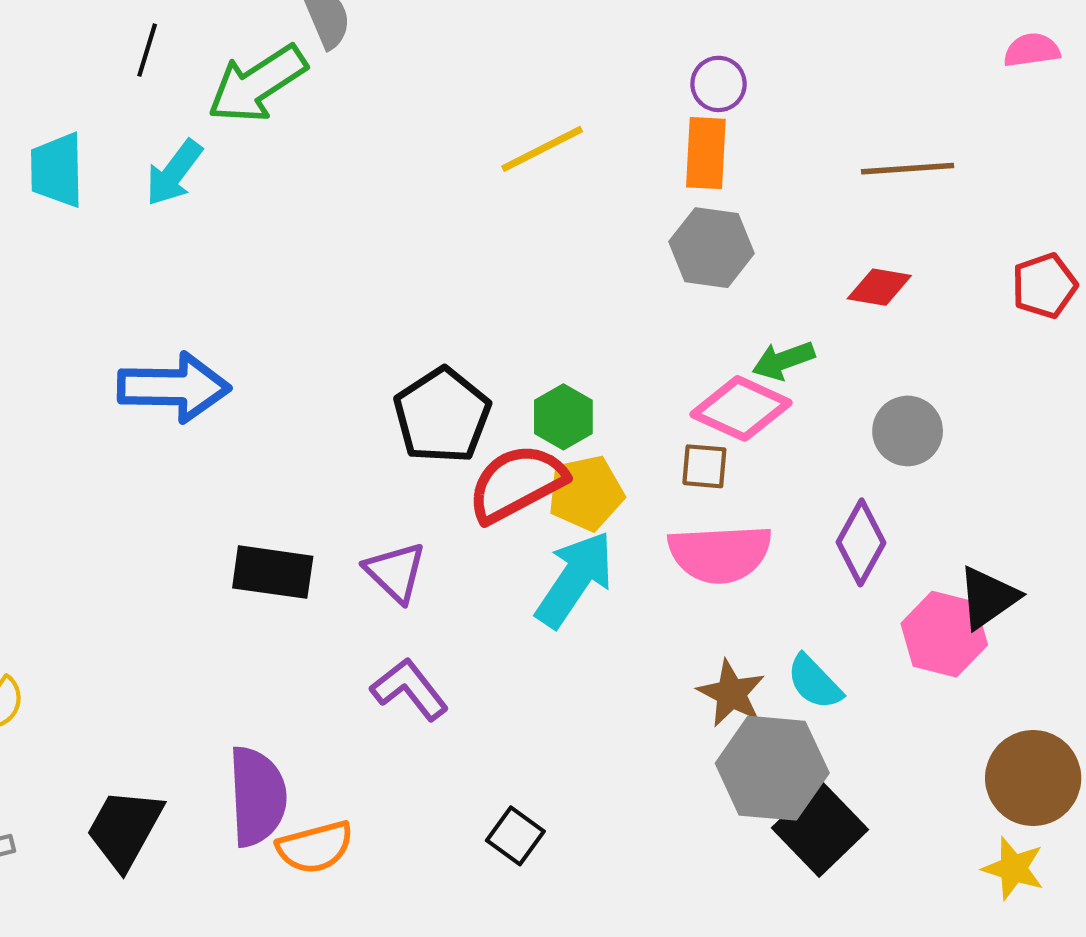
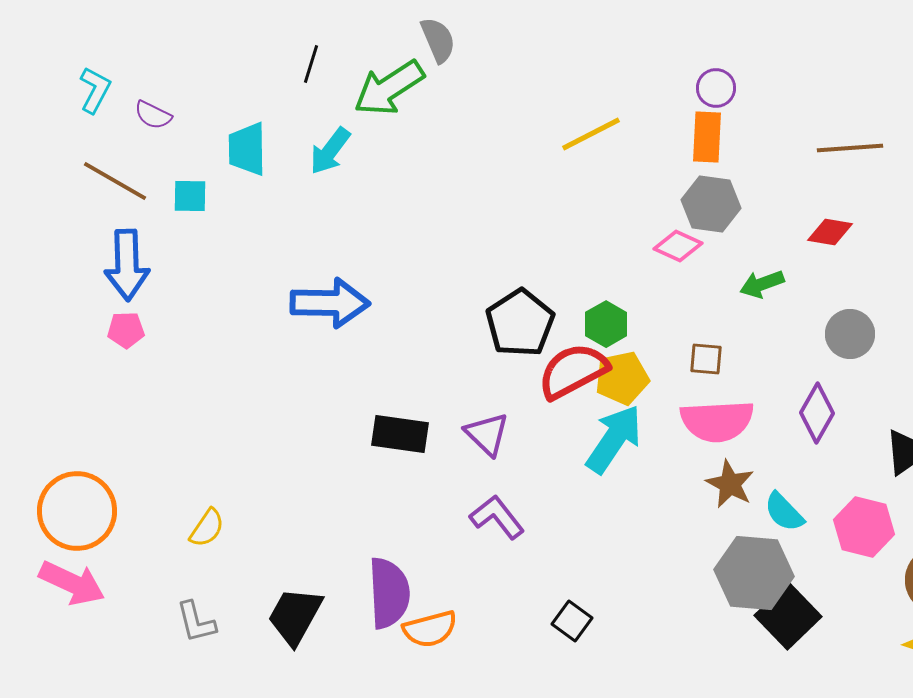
pink diamond: (741, 408) -> (678, 246), moved, size x0.7
pink hexagon: (944, 634) -> (864, 527), moved
brown star: (731, 693) -> (730, 484), moved

